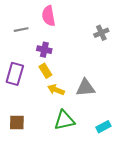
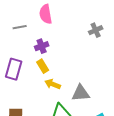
purple cross: (44, 50) -> (42, 46), turned -32
gray triangle: (85, 88) -> (81, 93), moved

